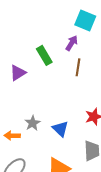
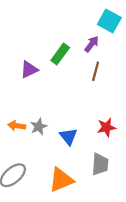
green rectangle: (44, 55) -> (60, 54), turned 60
orange arrow: (12, 136) -> (17, 126), moved

